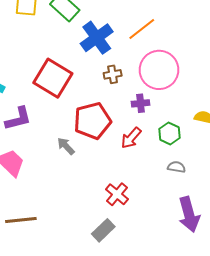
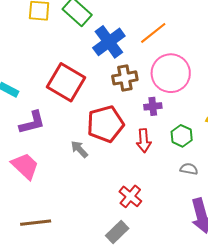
brown cross: (113, 74) -> (125, 78), size x1.4
red arrow: (131, 138) -> (144, 141), turned -45

